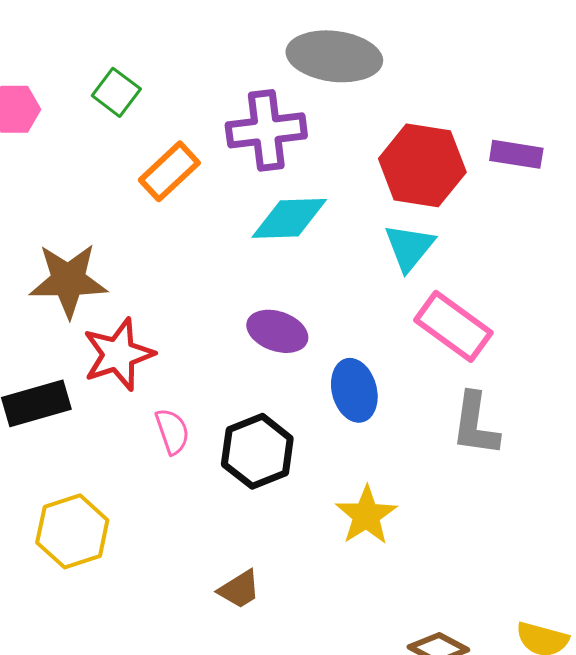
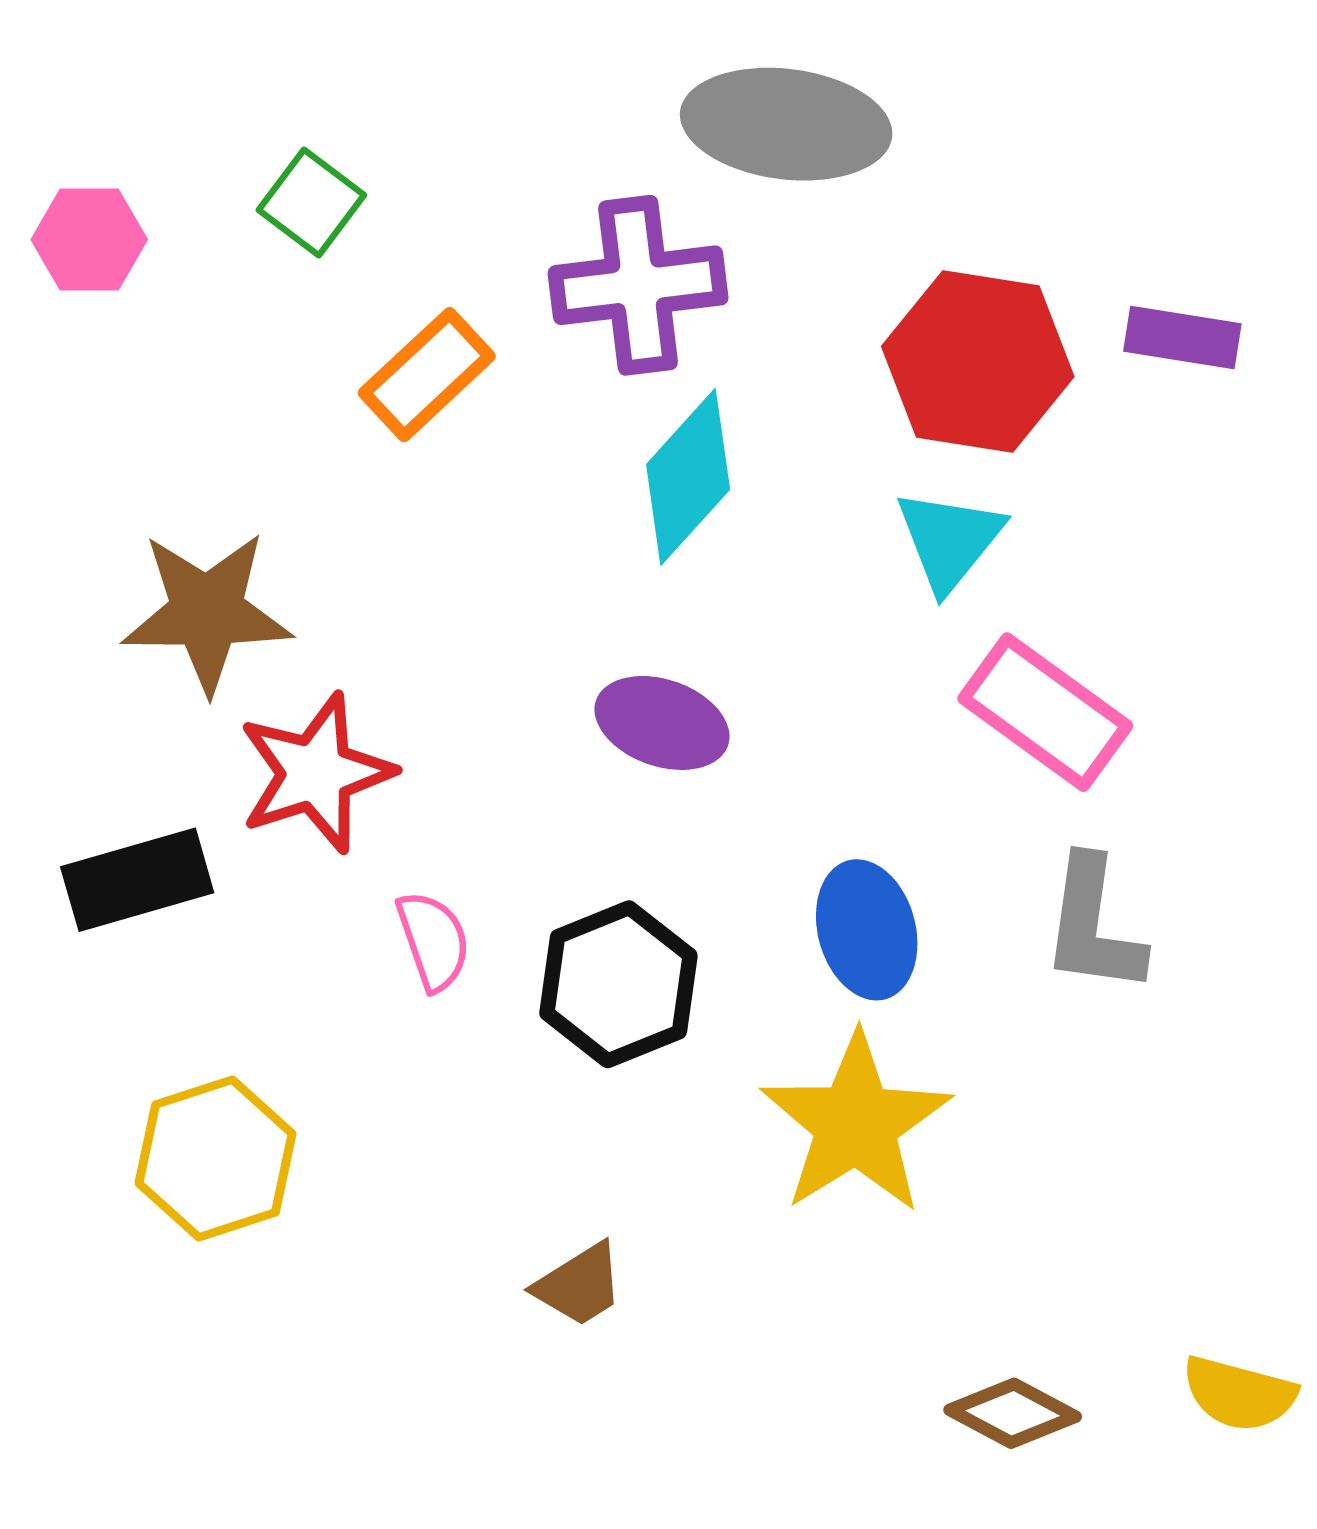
cyan diamond: (289, 218) -> (688, 477), turned -46
blue ellipse: (354, 390) -> (867, 930), moved
yellow star: (366, 515) -> (856, 1124), size x1.4

